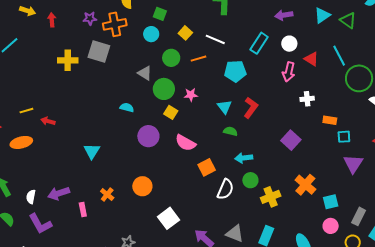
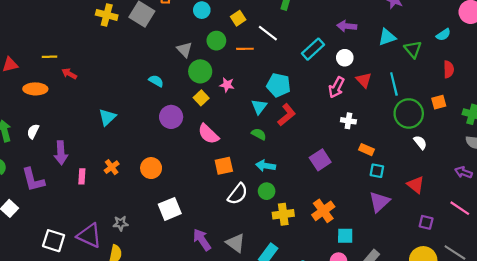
cyan pentagon: (235, 71) -> (279, 85), moved
purple arrow: (59, 193) -> (61, 153), turned -90
white semicircle: (31, 197) -> (33, 131), moved

